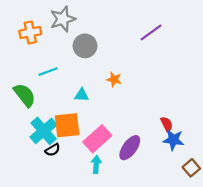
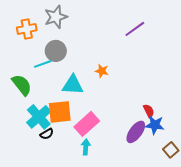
gray circle: (85, 46) -> (56, 51), moved
cyan triangle: (82, 95) -> (73, 85), size x1.6
purple ellipse: (130, 148) -> (136, 132), moved

